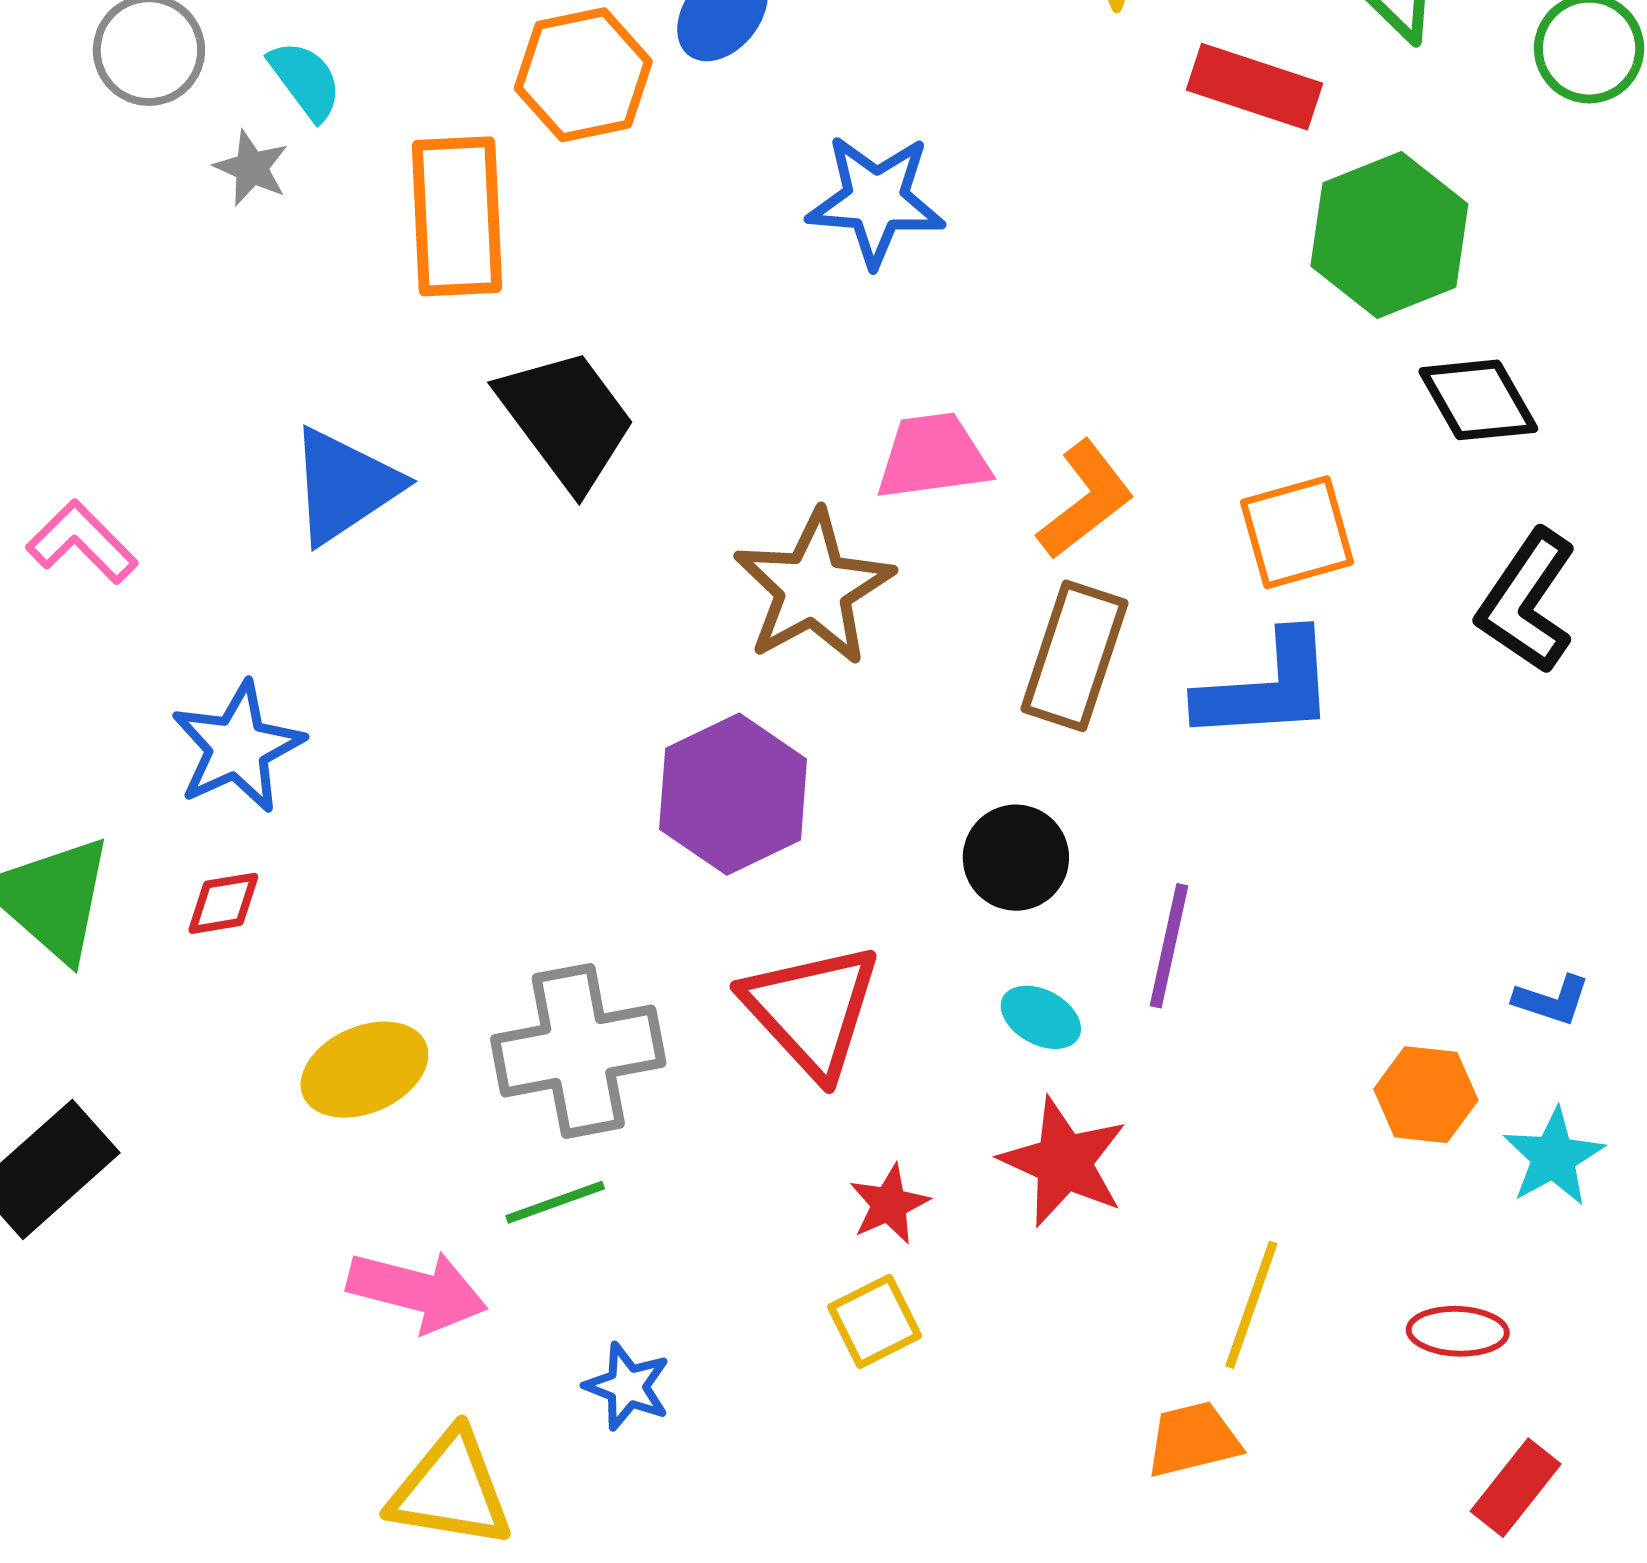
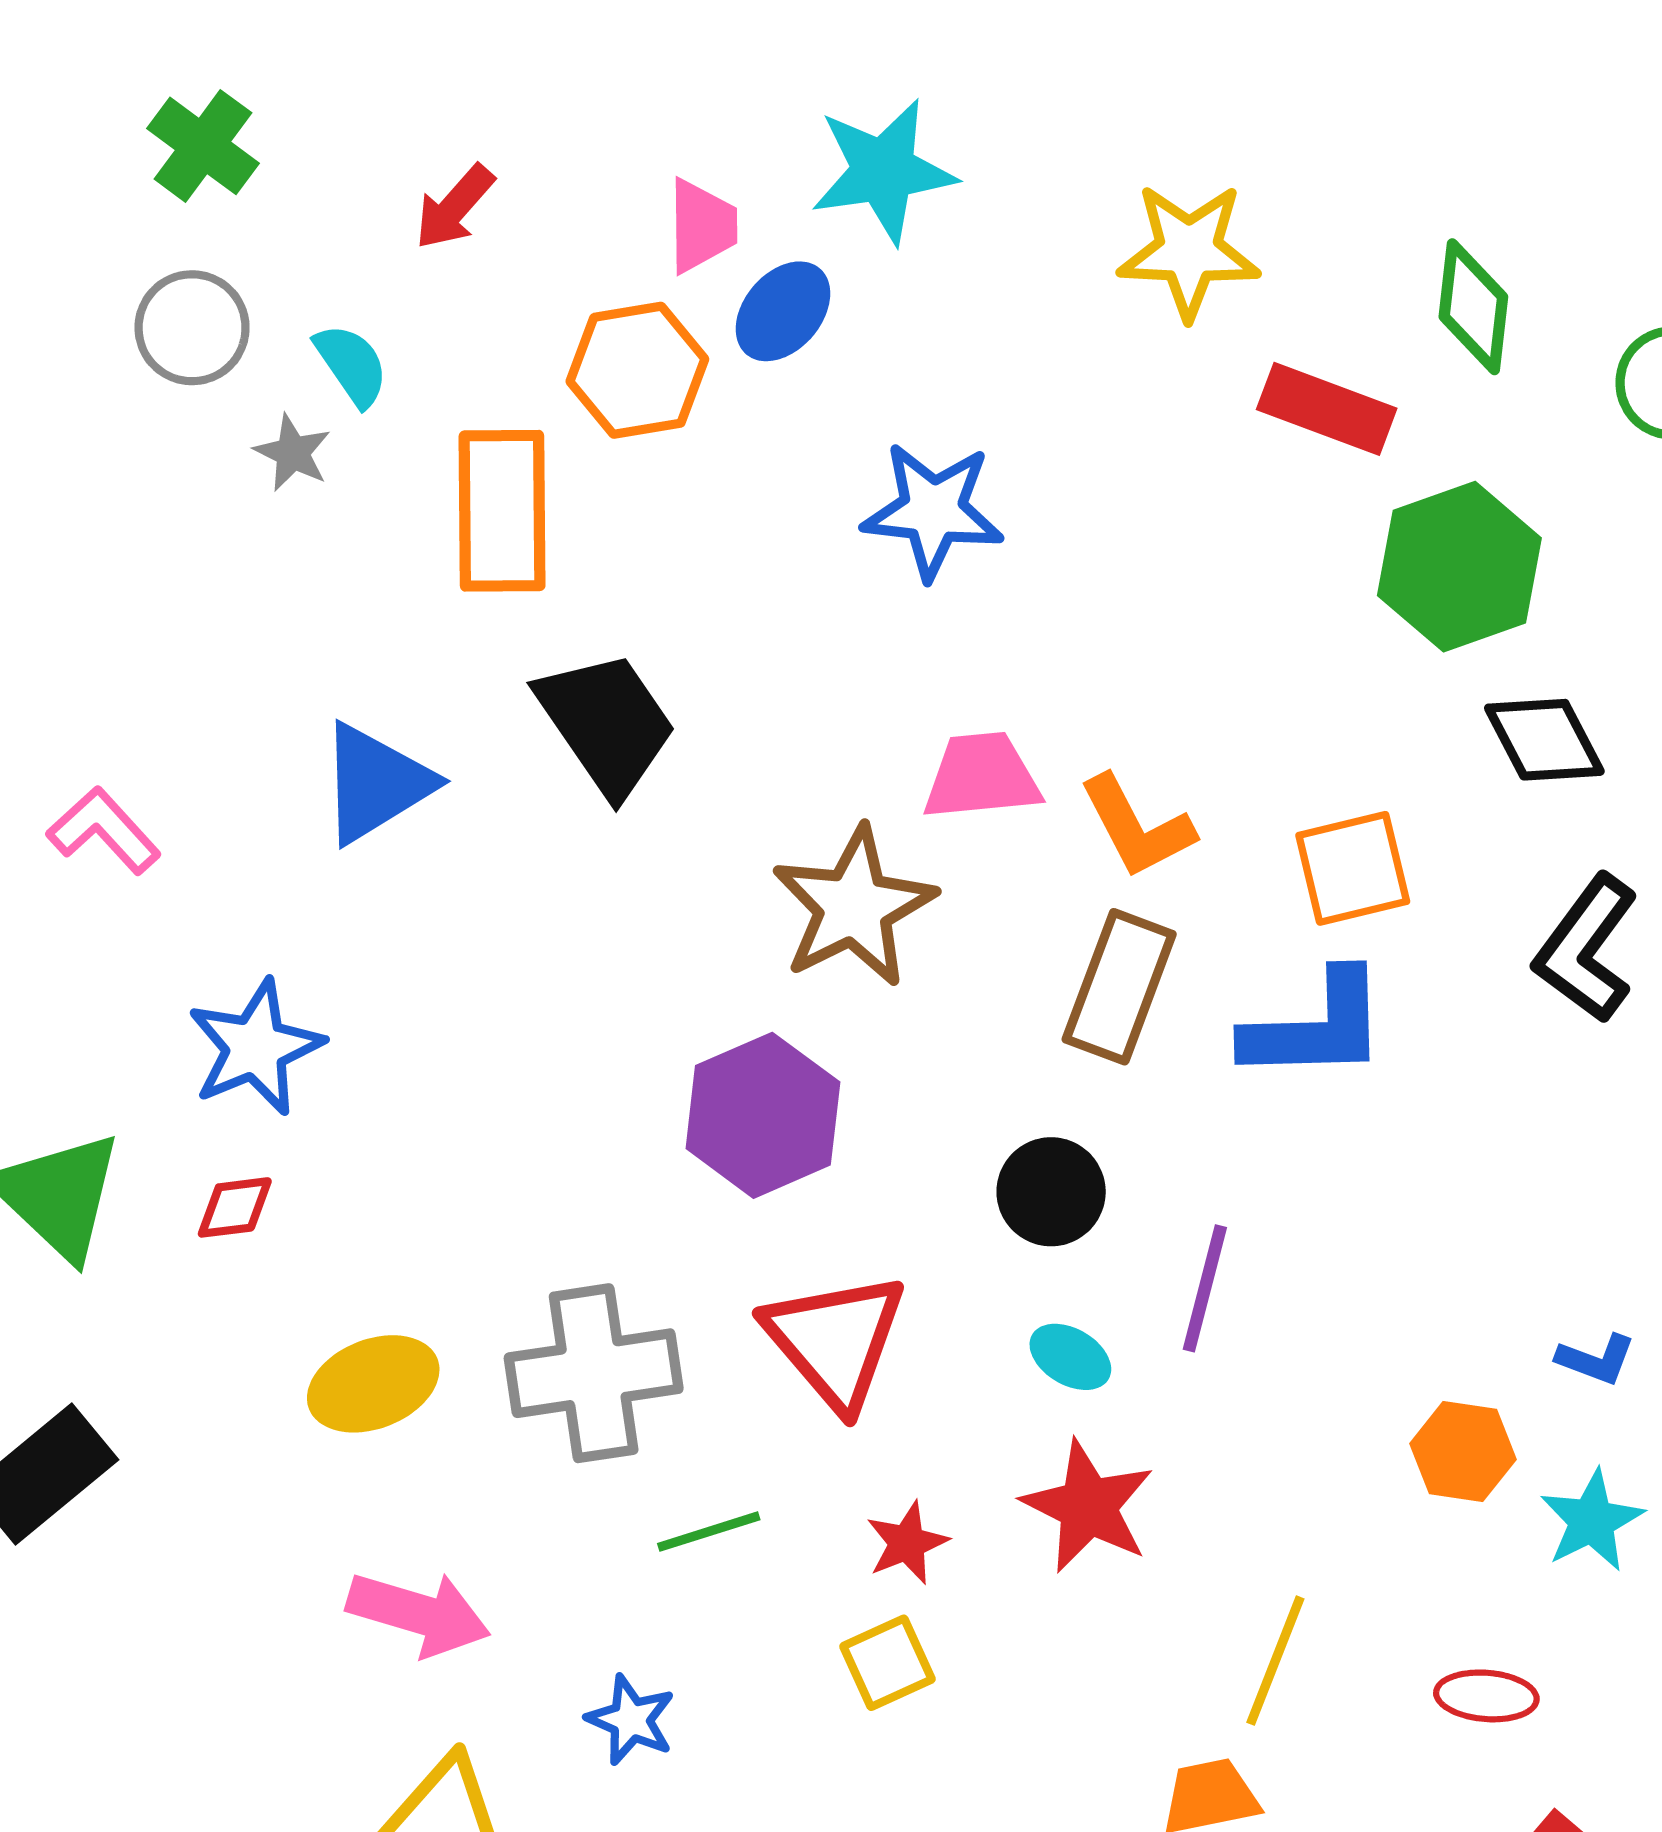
orange L-shape: (1086, 500) -> (1137, 827), turned 98
green line: (555, 1202) -> (709, 1532), moved

